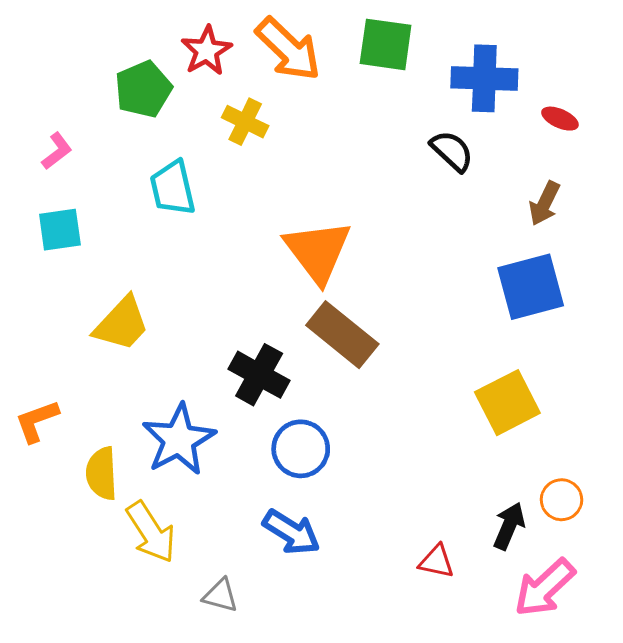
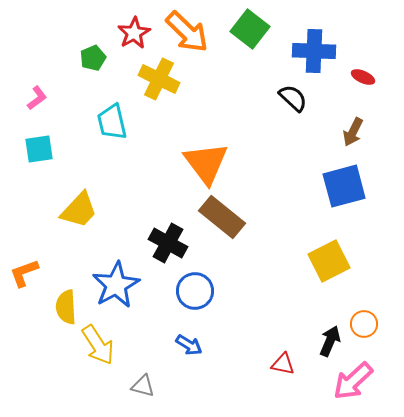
green square: (386, 44) -> (250, 29), turned 30
green pentagon: (143, 89) -> (93, 58), size x0.7
yellow cross: (245, 122) -> (159, 79), size x1.4
blue arrow: (291, 532) -> (189, 345), size x0.7

